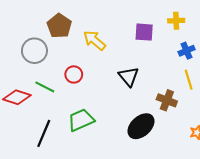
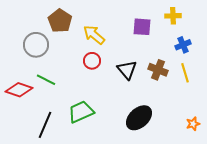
red circle: (74, 74) -> (92, 61), moved
brown cross: (167, 100) -> (158, 70), moved

